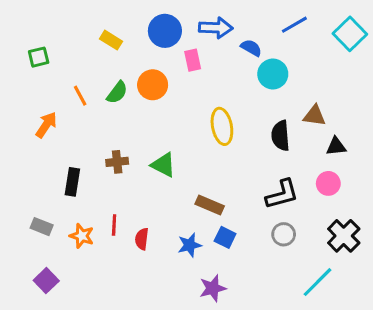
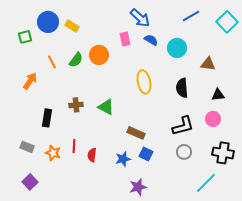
blue arrow: (216, 28) -> (140, 18), turned 40
blue circle: (165, 31) -> (48, 22), moved
blue semicircle: (251, 48) -> (151, 40), moved
brown triangle: (314, 116) -> (208, 64), moved
black cross: (344, 236) -> (223, 153), turned -35

